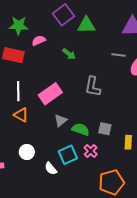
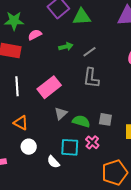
green arrow: (69, 54) -> (66, 47), turned -48
gray line: (118, 55) -> (90, 52), moved, turned -40
orange triangle: (21, 115) -> (21, 123), moved
cyan square: (68, 155) -> (70, 147), turned 30

